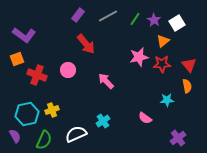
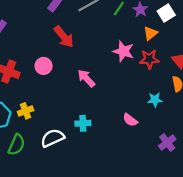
pink star: (139, 57) -> (123, 51), turned 30
cyan cross: (103, 121) -> (83, 123), turned 32

